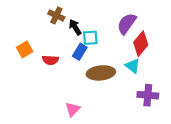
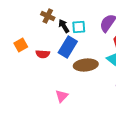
cyan square: (90, 38) -> (79, 27), moved
blue rectangle: (80, 52) -> (68, 47), size x1.5

